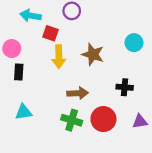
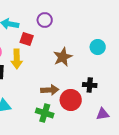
brown star: (93, 54) -> (63, 57), turned 30
yellow arrow: (59, 57) -> (17, 59), moved
red circle: (103, 119) -> (71, 100), moved

